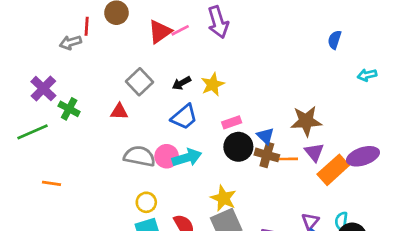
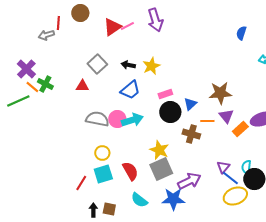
black arrow: (181, 83) -> (128, 65), turned 40
blue triangle: (265, 136) -> (190, 104), turned 32
brown cross: (267, 155) -> (191, 134), moved
orange rectangle: (333, 170) -> (240, 129), size x0.7
orange line: (51, 183) -> (32, 87), moved, turned 32

